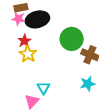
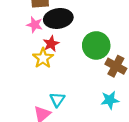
pink star: (18, 19) -> (35, 25), moved
red star: (24, 41) -> (51, 44), moved

